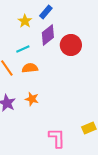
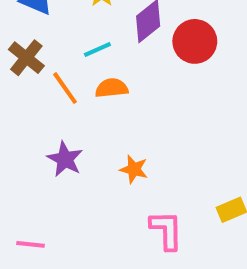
orange star: (32, 99) -> (134, 169), moved

